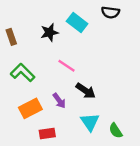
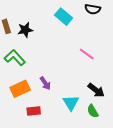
black star: (49, 32) -> (25, 30), moved
pink line: (67, 66) -> (87, 54), moved
black arrow: (86, 91) -> (96, 90), moved

